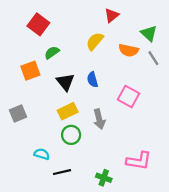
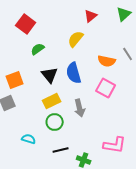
green triangle: (149, 33) -> (124, 14), moved, turned 35
orange semicircle: (129, 50) -> (107, 61), moved
orange square: (30, 71) -> (15, 80), moved
blue semicircle: (92, 80) -> (74, 73), size x1.5
black line: (62, 172) -> (61, 150), moved

